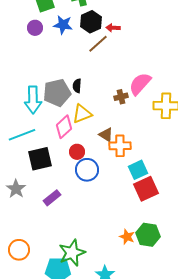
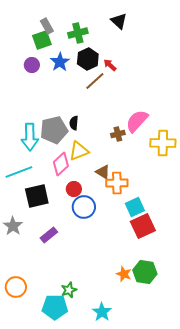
blue star: (63, 25) -> (60, 62), turned 30
red arrow: (113, 28) -> (110, 65), turned 40
green star: (72, 253) -> (69, 290), size x0.6

